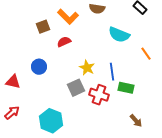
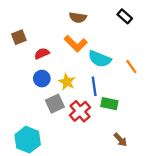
orange L-shape: (68, 17) -> (76, 44), moved
cyan semicircle: (119, 35) -> (100, 59), moved
blue circle: (39, 67) -> (42, 79), moved
red cross: (99, 95) -> (80, 111), turned 30

